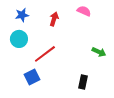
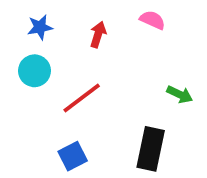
blue square: (32, 77) -> (73, 156), moved
black rectangle: (83, 82) -> (151, 149), size x1.6

